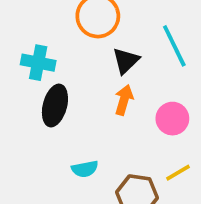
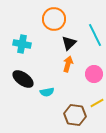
black ellipse: (55, 106) -> (23, 79), moved, turned -70
cyan semicircle: (85, 169) -> (47, 92), moved

